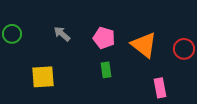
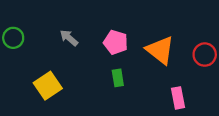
yellow square: (43, 77) -> (48, 86), turned -30

